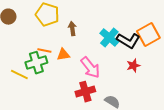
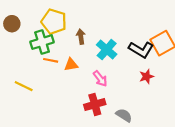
cyan cross: (109, 38) -> (107, 50), moved
green cross: (36, 63) -> (42, 42), moved
pink arrow: (90, 68) -> (100, 79), size x0.7

